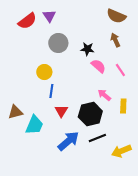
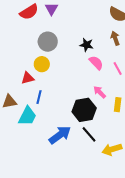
gray circle: (58, 43) -> (48, 42), moved
blue line: (51, 91) -> (39, 97), moved
red triangle: (61, 111) -> (28, 78), moved, turned 40
black line: (97, 138) -> (89, 134), turned 66

